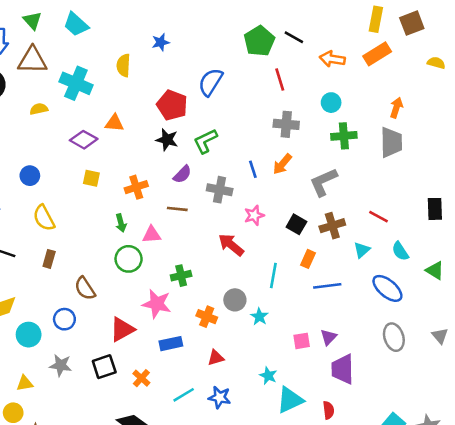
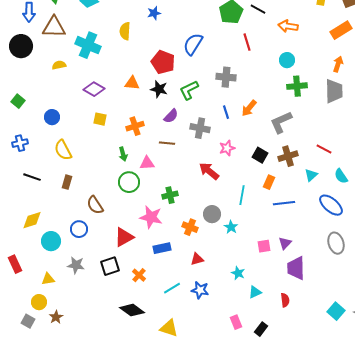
orange rectangle: (377, 54) -> (341, 30), moved
orange triangle: (114, 123) -> (132, 83), moved
gray cross: (286, 124) -> (226, 77), moved
cyan triangle: (290, 400) -> (255, 292), size x0.6

